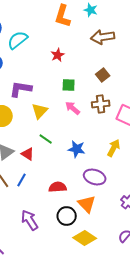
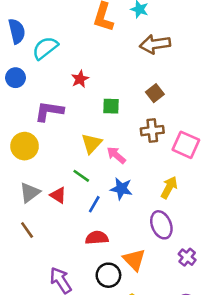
red star: (58, 55) -> (80, 79), moved
pink arrow: (73, 108) -> (116, 155), moved
yellow triangle: (40, 111) -> (92, 144), moved
purple ellipse: (95, 177) -> (161, 225), moved, turned 50
blue line: (22, 180) -> (94, 204), moved

